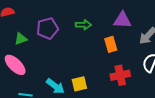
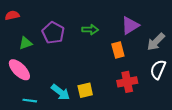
purple triangle: (122, 20) -> (130, 25), turned -36
purple pentagon: (48, 28) -> (53, 33), turned -30

